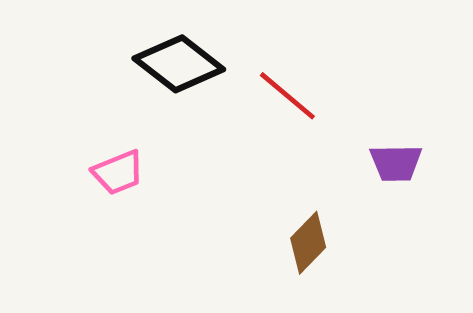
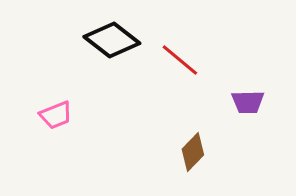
pink trapezoid: (118, 172) -> (56, 115), moved

